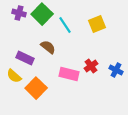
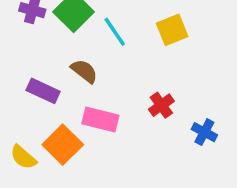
blue cross: (116, 70) -> (204, 132), moved
pink rectangle: (69, 74) -> (100, 120), moved
yellow semicircle: (14, 76) -> (23, 157), moved

